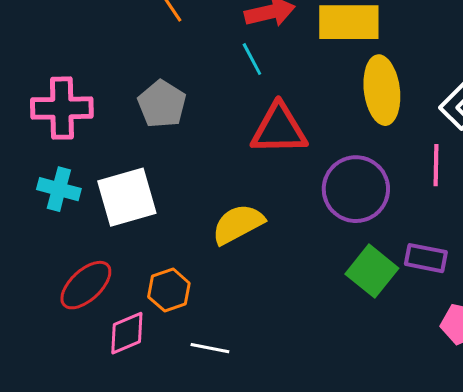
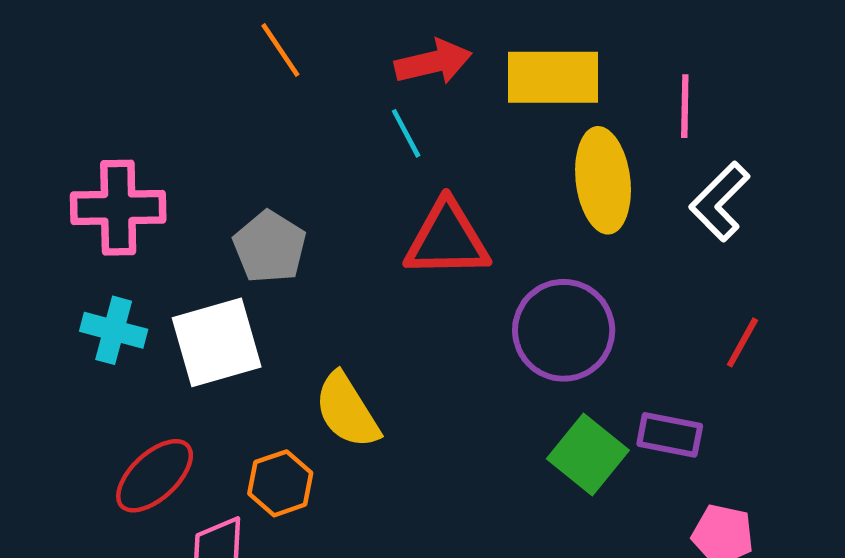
gray pentagon: (162, 104) -> (270, 247), moved
pink line: (436, 165) -> (685, 106), moved
yellow semicircle: (238, 224) -> (347, 411), moved, turned -94

